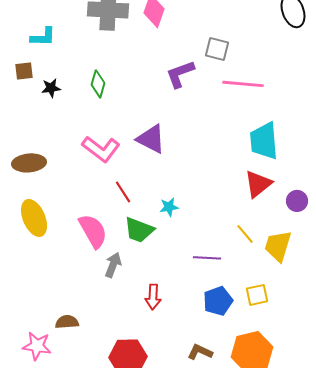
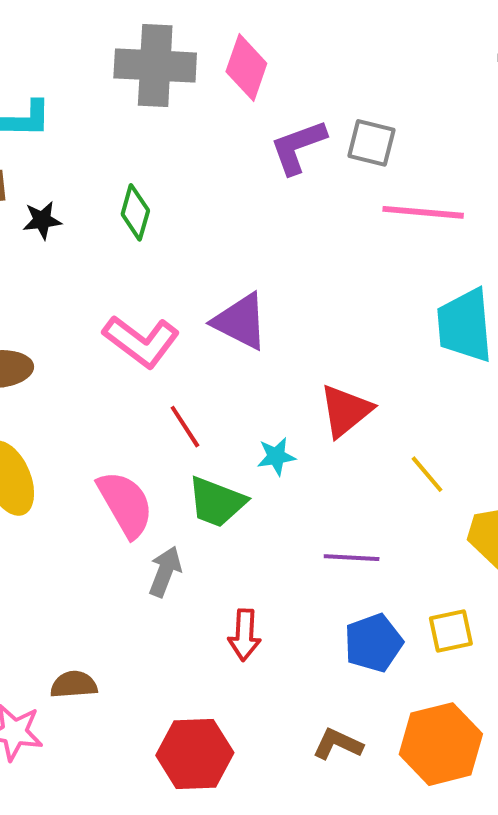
purple L-shape: (180, 74) -> (298, 147), moved
red triangle: (258, 184) -> (346, 411), moved
yellow line: (245, 234) -> (427, 474), moved

